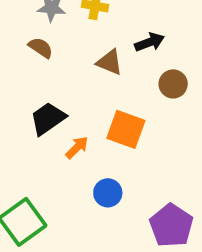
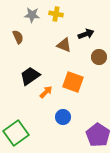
brown semicircle: (41, 48) -> (18, 37), moved, turned 32

